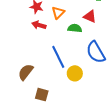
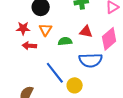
red triangle: (90, 17) -> (86, 32), moved
blue semicircle: (96, 52) -> (91, 60), turned -50

